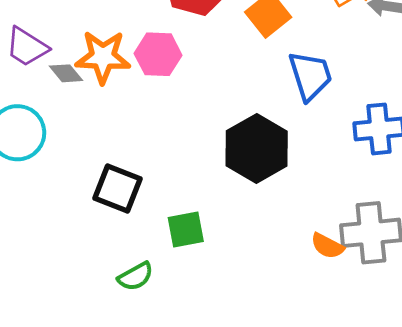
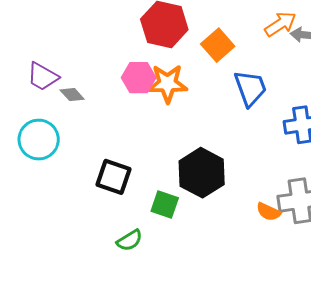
orange star: (103, 57) -> (167, 84), moved
black hexagon: (257, 148) -> (202, 173), moved
green square: (186, 230) -> (165, 205), turned 32

